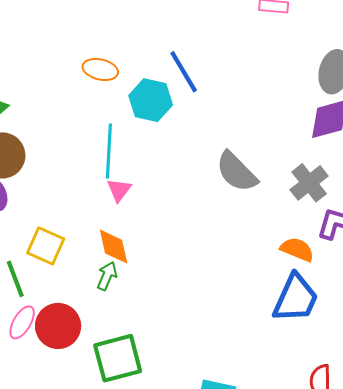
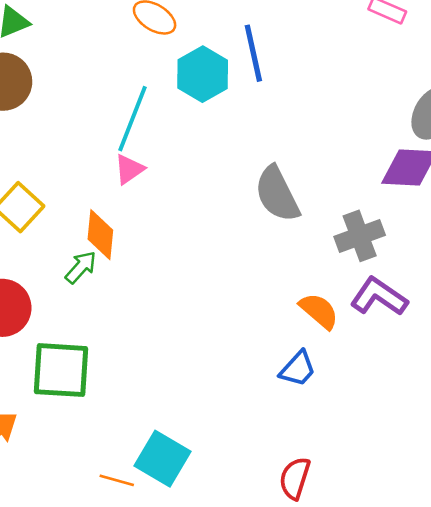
blue trapezoid: (296, 298) -> (298, 369), size x0.6

